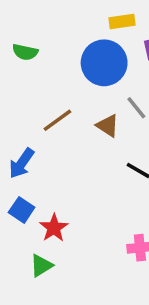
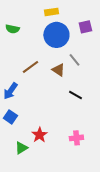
yellow rectangle: (122, 22) -> (51, 12), moved
red star: (54, 228) -> (39, 135), moved

